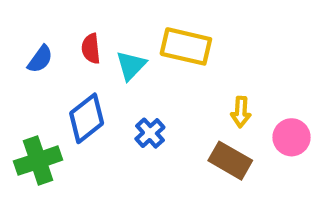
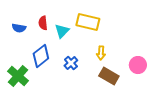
blue semicircle: (40, 59) -> (19, 28), turned 64
yellow arrow: (241, 112) -> (101, 53), moved
green cross: (38, 161) -> (18, 76), turned -30

